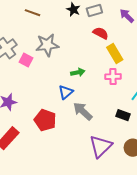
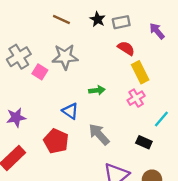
brown line: (33, 13) -> (61, 19), moved
pink cross: (113, 77) -> (136, 98), turned -35
blue triangle: (66, 92) -> (70, 111), moved, turned -49

